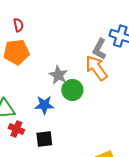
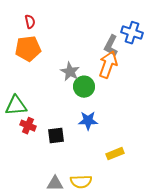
orange arrow: (96, 68) -> (108, 65), turned 56
blue star: (44, 105) -> (88, 121), moved

